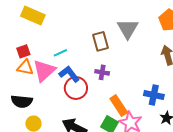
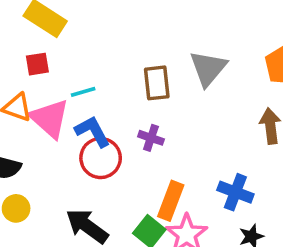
red square: (23, 51) -> (37, 64), moved
pink triangle: (44, 71) -> (50, 119), turned -45
orange rectangle: (119, 106) -> (171, 201), turned 45

